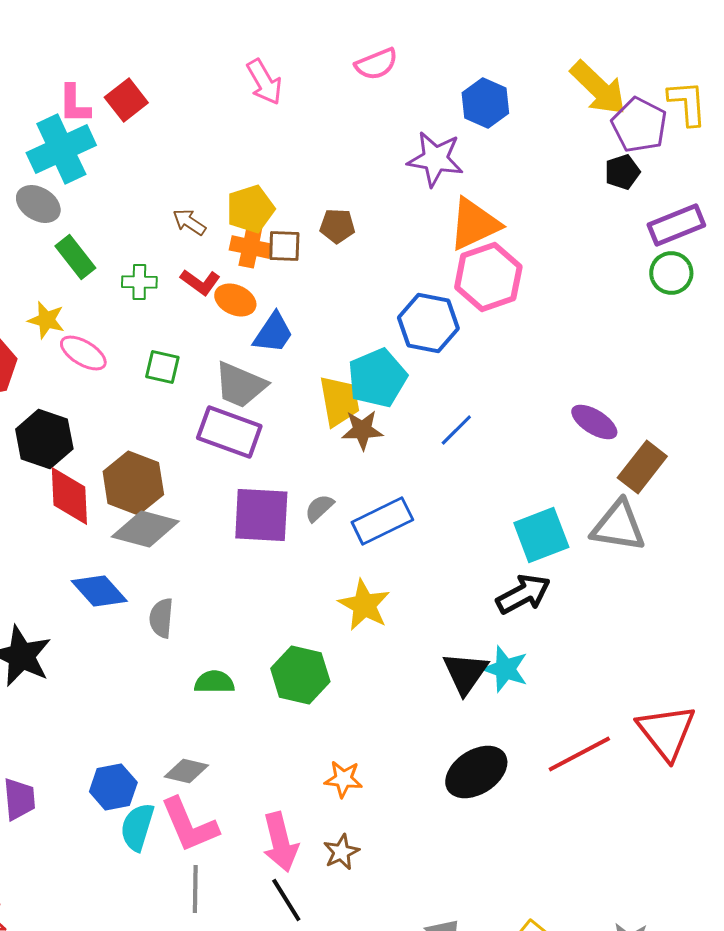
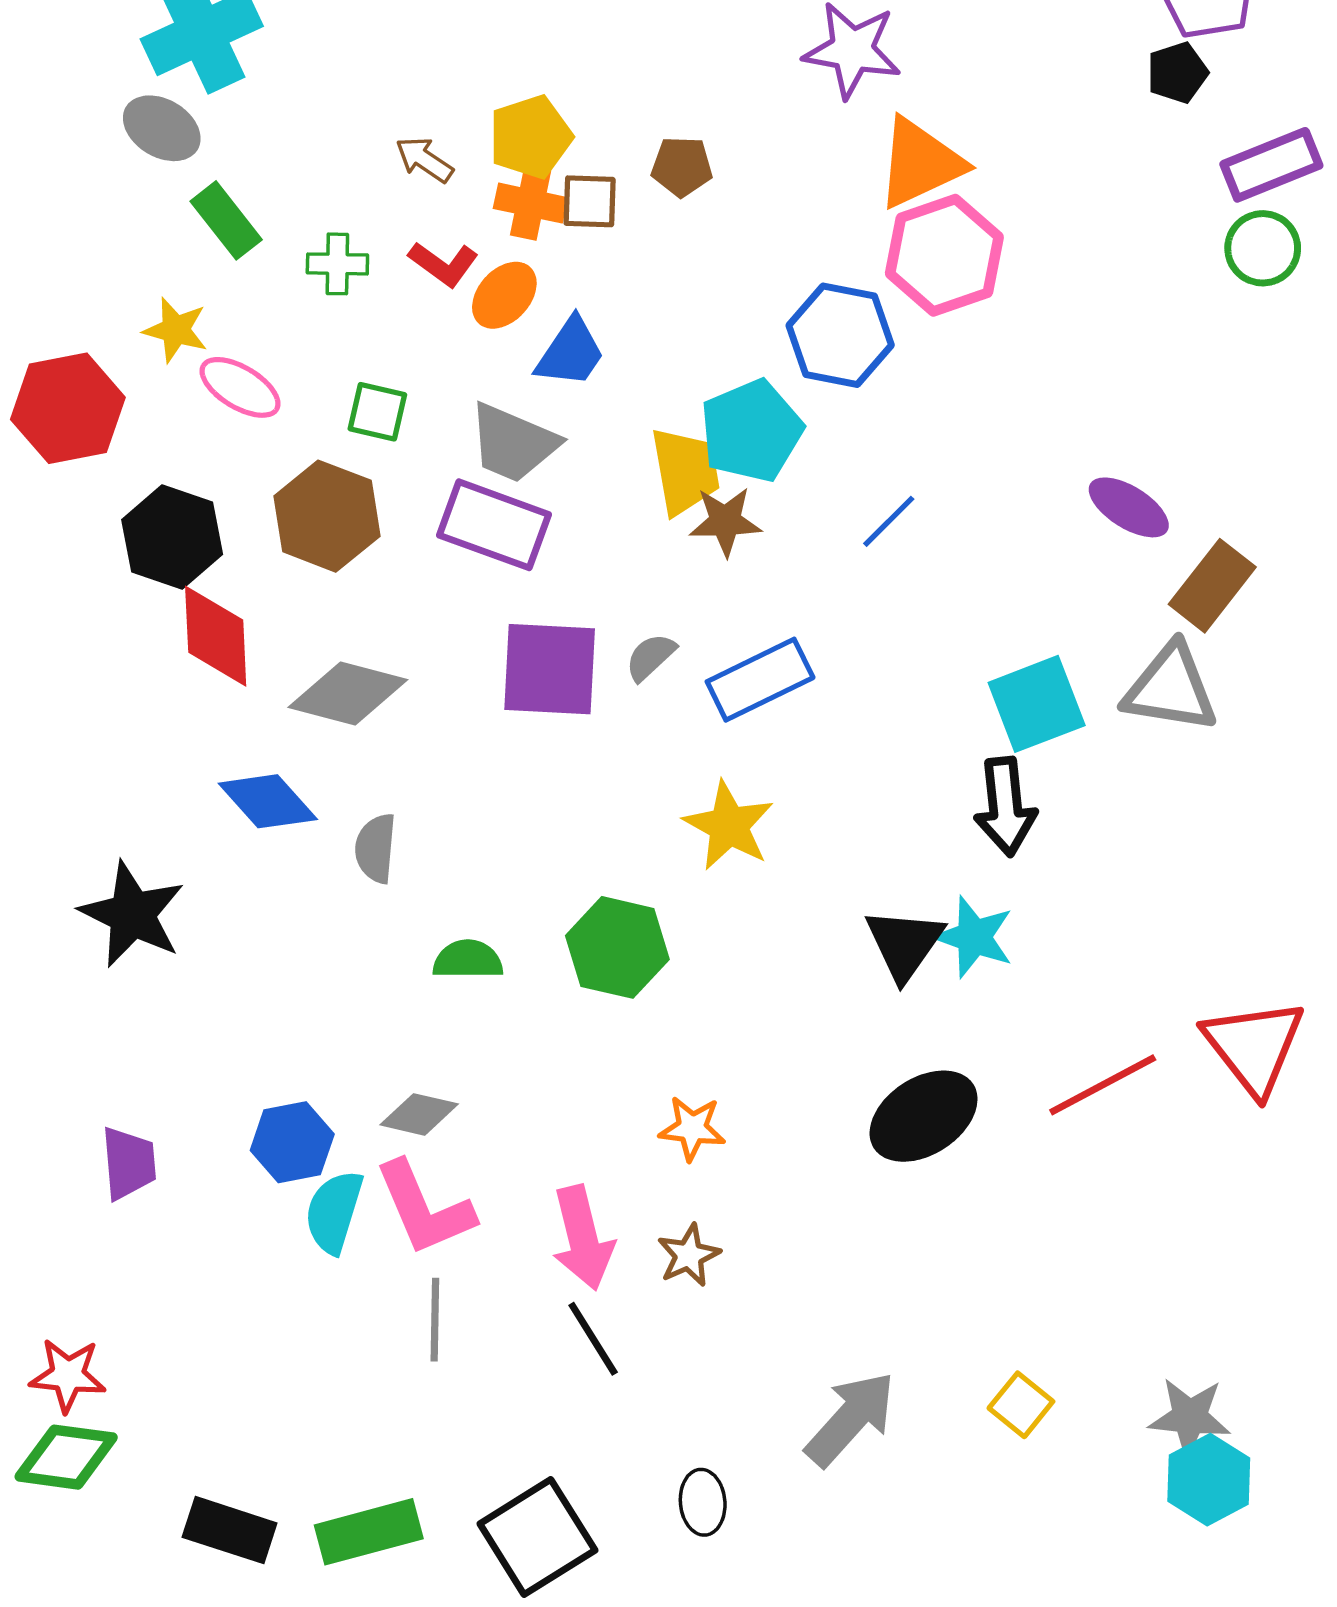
orange ellipse: (235, 300) -> (504, 295), turned -72
brown hexagon: (133, 483) -> (327, 516), moved
black arrow: (523, 594) -> (1005, 807), turned 112

